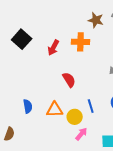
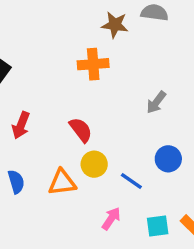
red arrow: (53, 48) -> (21, 125), moved
blue line: (91, 106) -> (131, 181), moved, turned -32
yellow circle: (75, 117) -> (94, 164), moved

